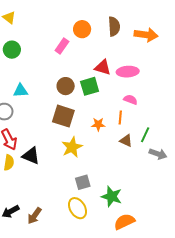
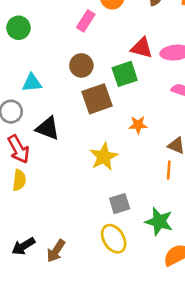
brown circle: (66, 86) -> (81, 65), moved
brown square: (63, 116) -> (97, 99), moved, turned -35
orange line: (120, 118) -> (169, 170), moved
black triangle: (31, 156) -> (48, 128), moved

